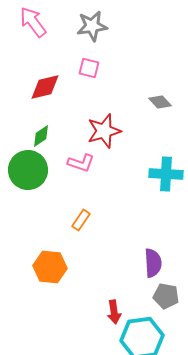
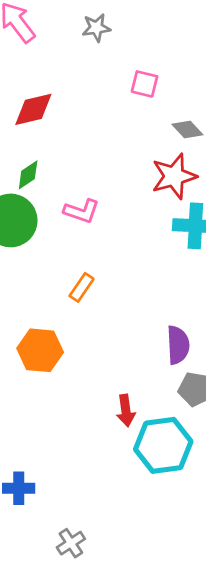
gray star: (92, 26) -> (96, 28), size x0.7
pink square: (89, 68) -> (145, 84), moved
red star: (104, 131) -> (174, 176), moved

